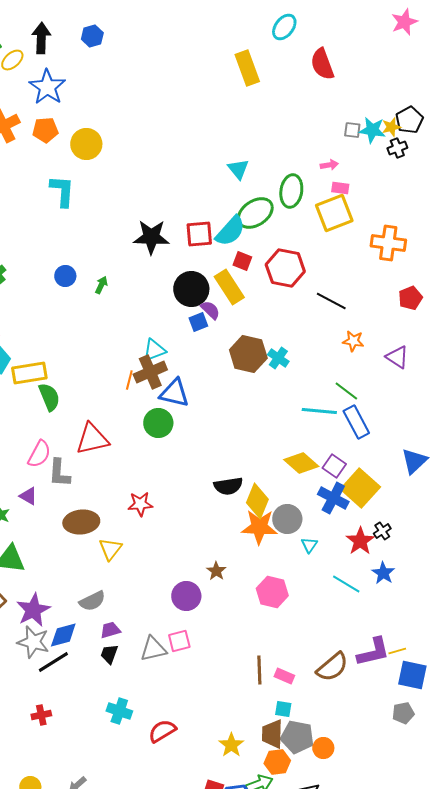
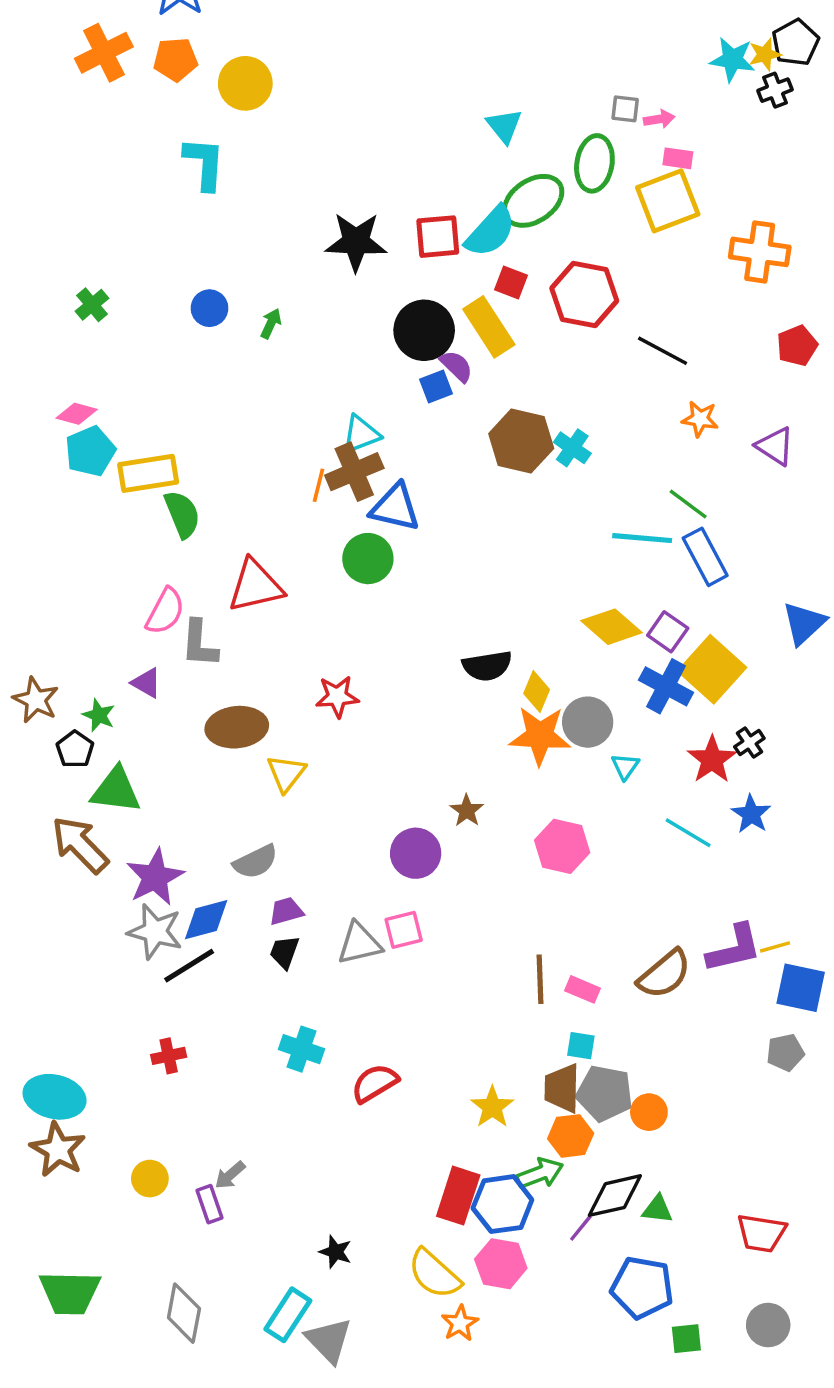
gray square: (352, 130) -> (625, 109), moved
yellow diamond: (257, 501) -> (537, 691), size x0.7

